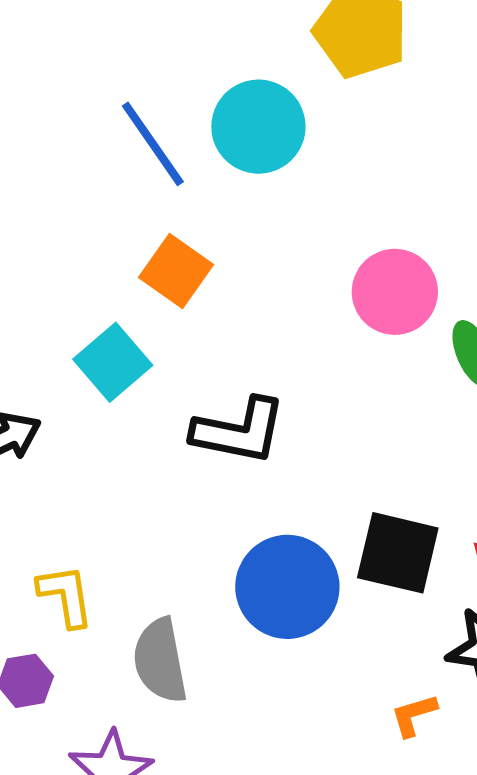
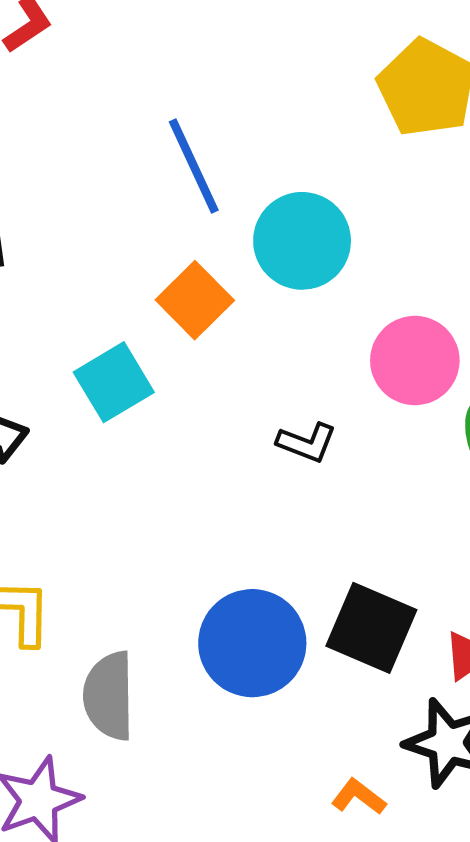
cyan circle: (258, 127) -> (302, 241), moved
black L-shape: (239, 431) -> (307, 443), moved, size x0.6
orange L-shape: (414, 715) -> (359, 797), turned 44

